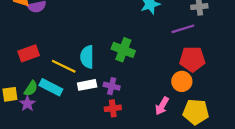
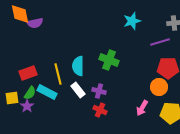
red rectangle: (29, 53) -> (28, 73), moved
yellow line: (64, 66) -> (58, 74), turned 50
white rectangle: (87, 85) -> (78, 90), turned 63
red cross: (113, 108) -> (100, 110), turned 32

